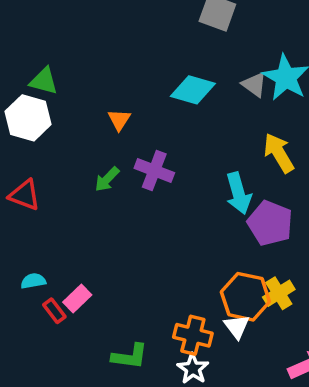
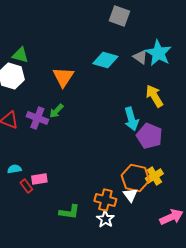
orange triangle: (119, 120) -> (63, 77), size x1.6
purple cross: (154, 170) -> (37, 118), moved
pink rectangle: (77, 298) -> (39, 179), turned 35

